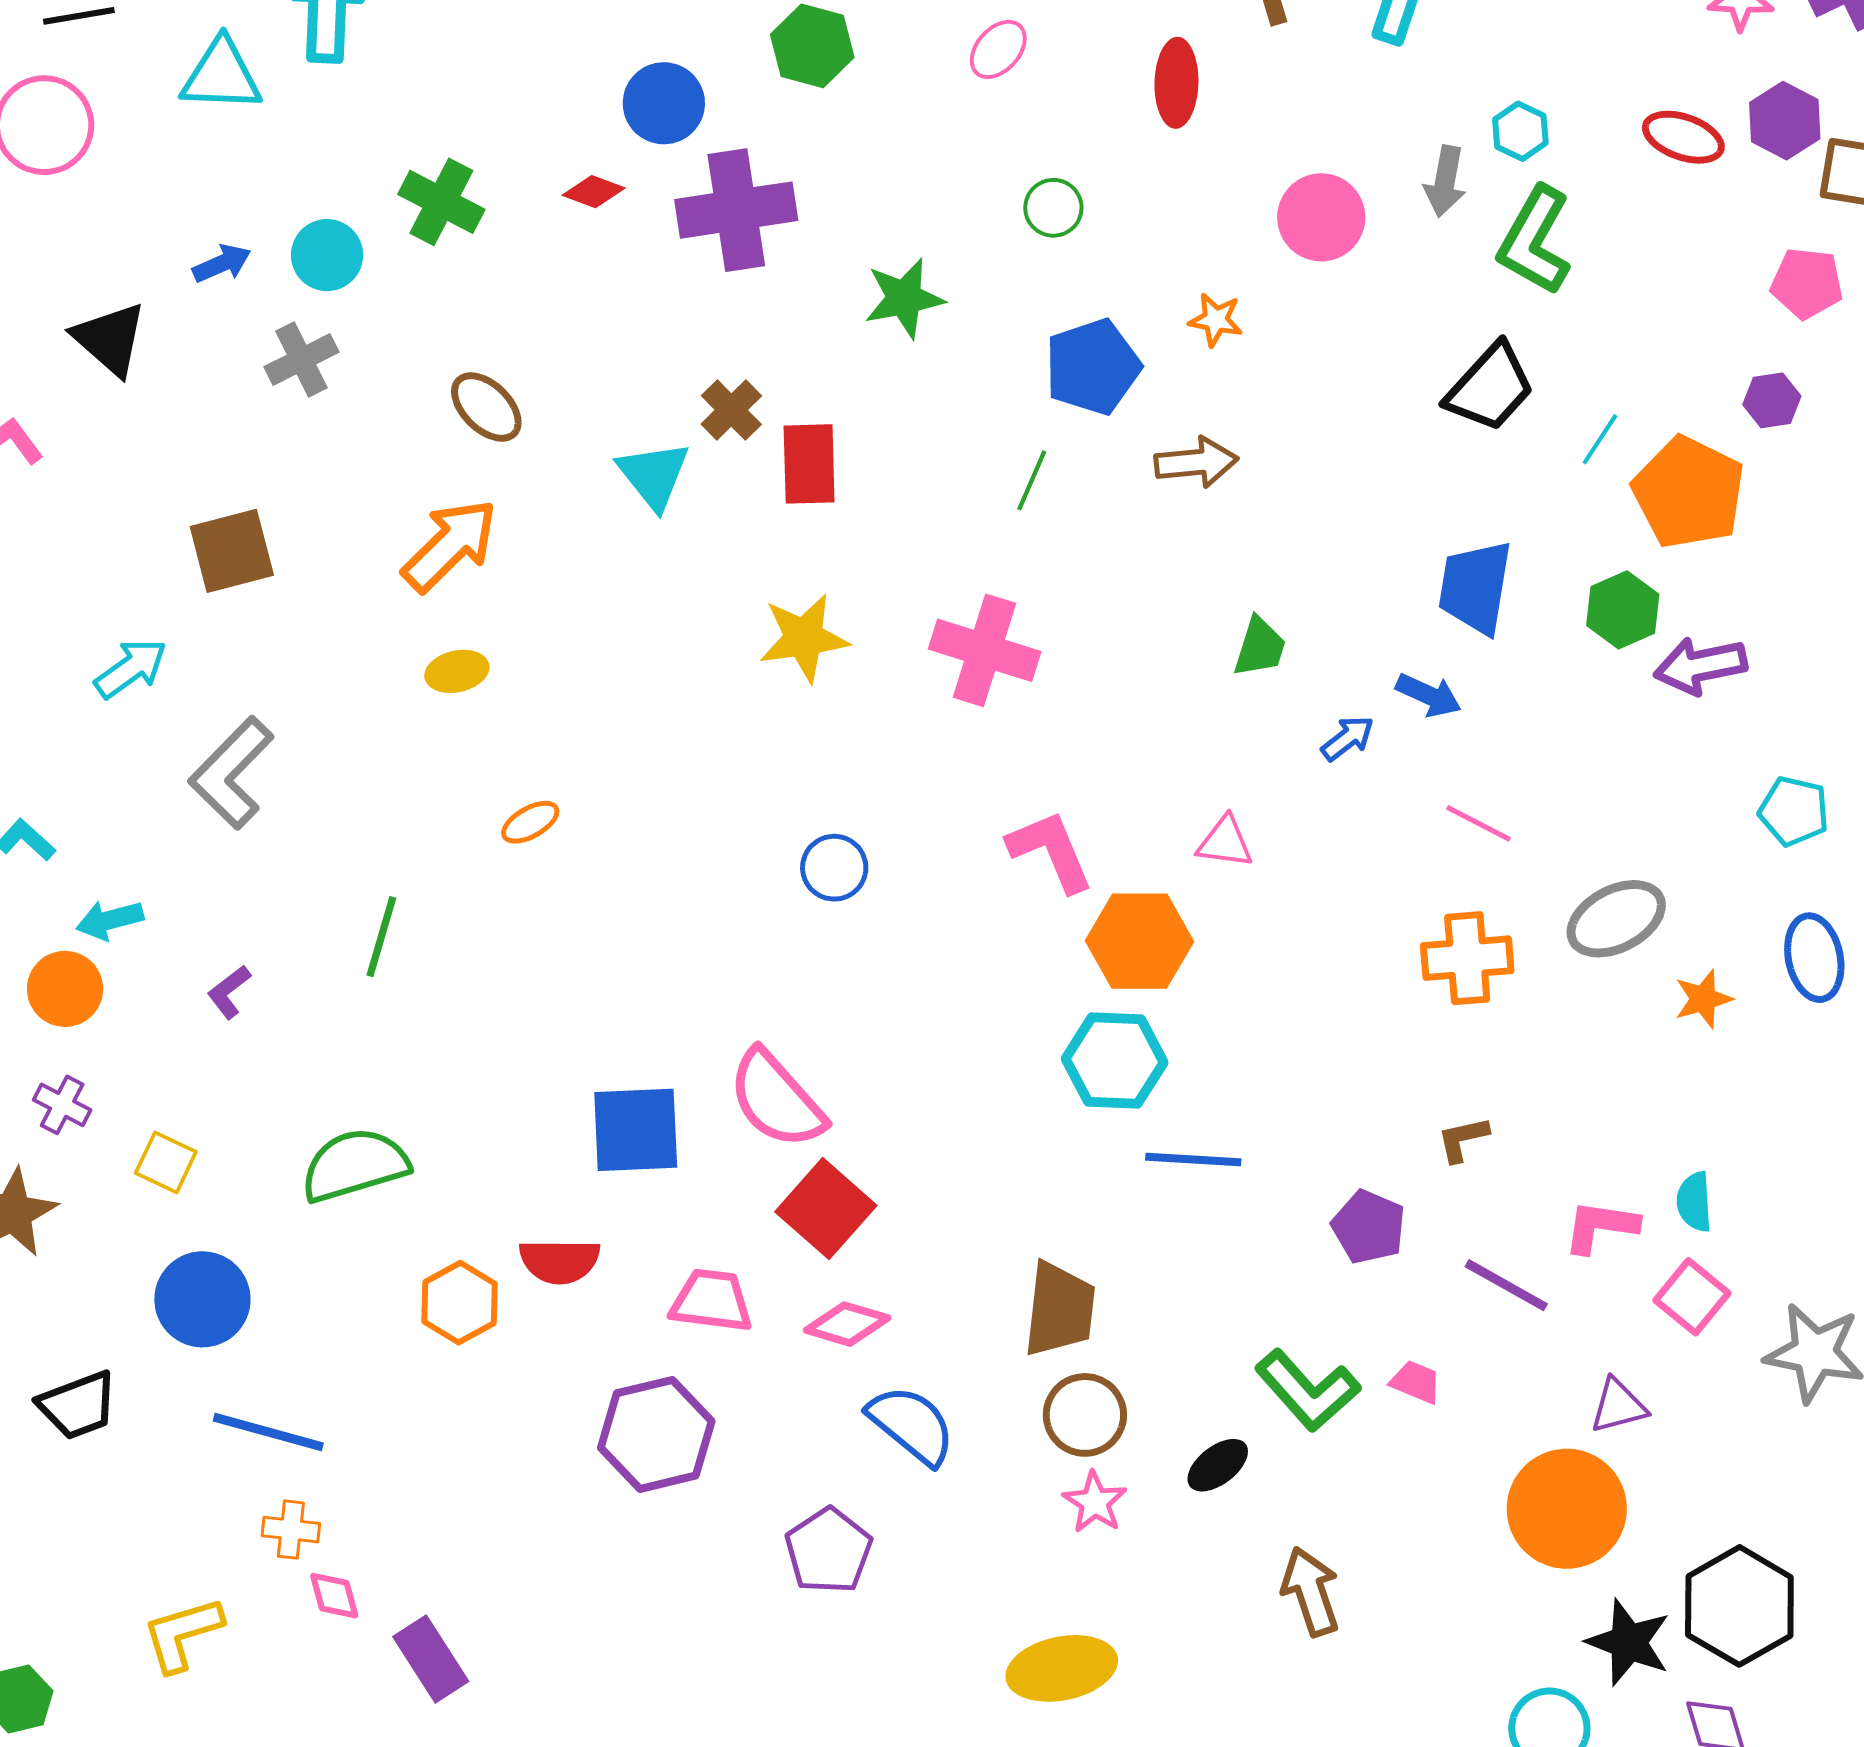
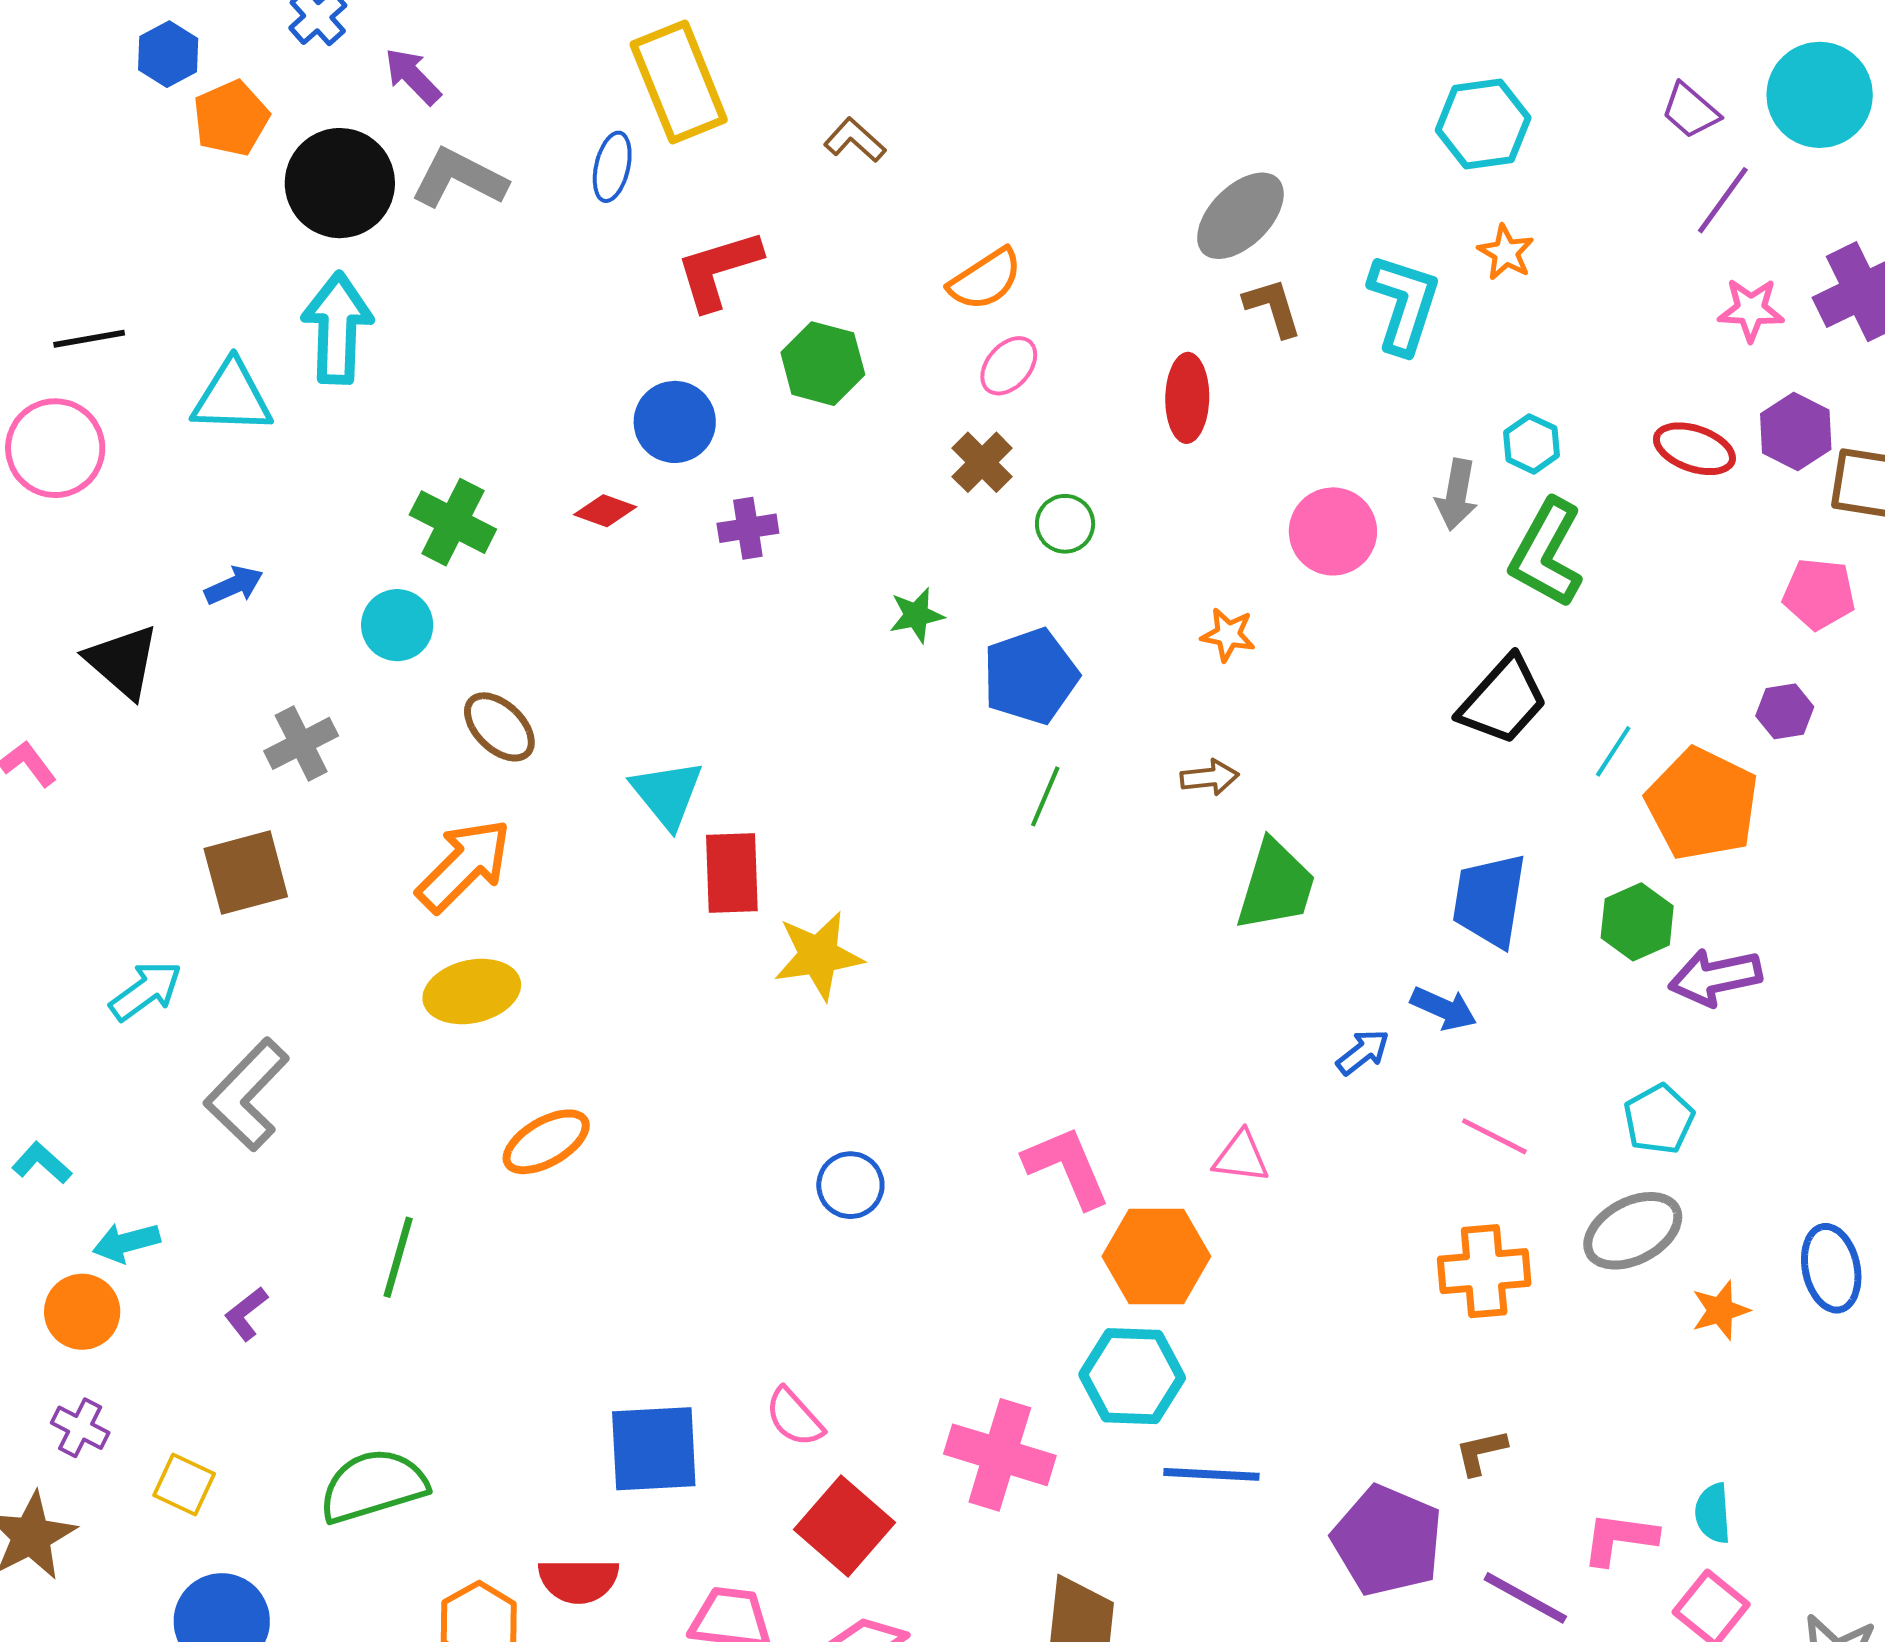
purple cross: (736, 210) -> (748, 528), size x0.5
cyan circle: (327, 255) -> (397, 625), moved
green star: (904, 298) -> (916, 615), size x0.7
gray cross: (301, 359) -> (301, 743), moved
blue pentagon: (1093, 367) -> (1030, 676), moved
brown cross: (731, 410) -> (982, 462), moved
brown arrow: (1196, 462) -> (1210, 777), size x0.7
red rectangle: (809, 464) -> (732, 873), moved
green trapezoid: (1260, 647) -> (1276, 886), moved, size x1.5
pink cross: (985, 650) -> (1000, 1455), moved
yellow ellipse: (457, 671) -> (472, 991), size x1.5
cyan pentagon: (1794, 811) -> (1659, 1119), moved, turned 30
orange ellipse: (530, 822) -> (546, 1142), size x1.5
pink semicircle: (777, 1099) -> (794, 1417), size x0.6
purple pentagon: (1369, 1227) -> (1387, 1541), size x1.5

